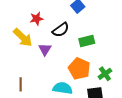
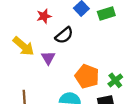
red star: (37, 19) -> (44, 16), moved
green rectangle: (87, 41) -> (106, 14), moved

